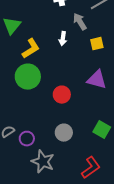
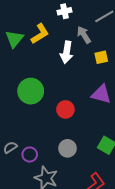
white arrow: (63, 39) -> (67, 52), size x1.5
yellow L-shape: (31, 49) -> (40, 34), moved

